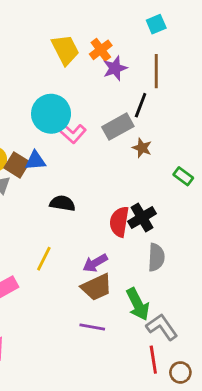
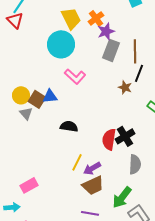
brown line: (156, 71) -> (135, 51), moved
black line: (141, 105) -> (139, 73), moved
cyan circle: (51, 114) -> (61, 44), moved
gray rectangle: (118, 127) -> (111, 50), moved, turned -40
yellow line: (44, 259) -> (77, 162), moved
green arrow: (138, 304) -> (122, 197), turned 65

